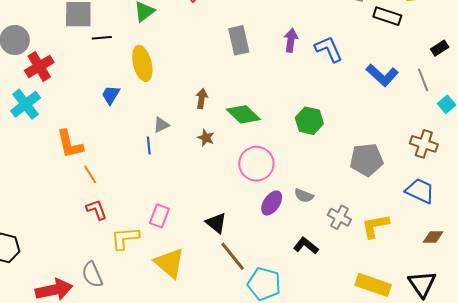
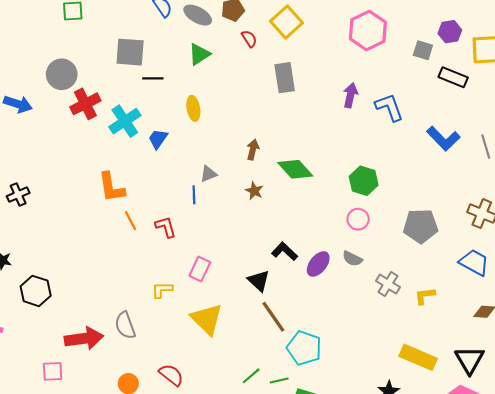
gray rectangle: (239, 40) -> (285, 78), moved
yellow ellipse: (142, 63) -> (193, 108), size x0.7
cyan cross: (26, 104) -> (125, 121), moved
pink circle: (256, 164) -> (358, 219), moved, size x0.6
red L-shape: (97, 210) -> (166, 227), moved
yellow L-shape: (375, 226) -> (425, 296), size x0.7
yellow L-shape: (125, 238) -> (162, 290), size x0.7
black L-shape: (306, 246) -> (285, 251), moved

